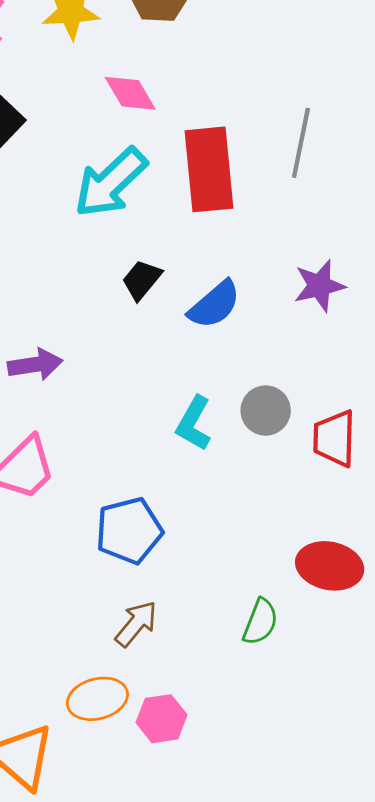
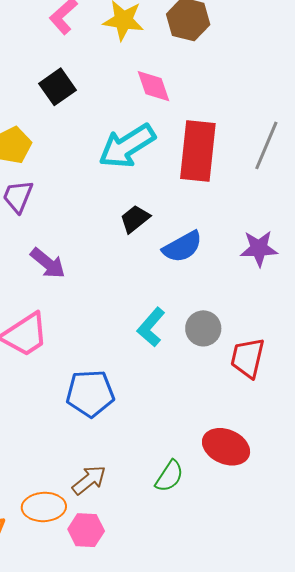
purple arrow: (35, 365) -> (48, 263), turned 36
brown arrow: (136, 624) -> (89, 480), moved

